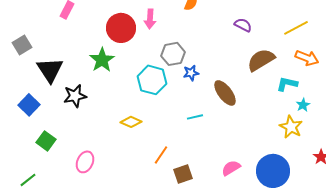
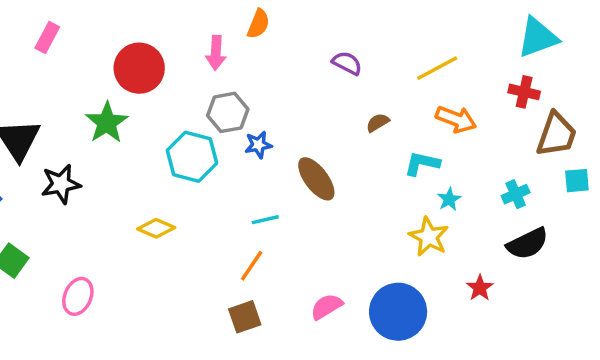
pink arrow: (150, 19) -> (216, 53), moved
brown semicircle: (261, 60) -> (378, 123), size x0.5
orange line: (161, 155) -> (252, 266), moved

